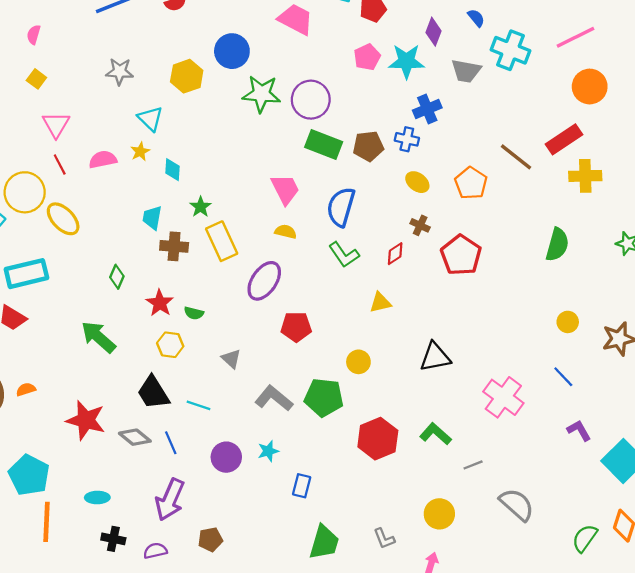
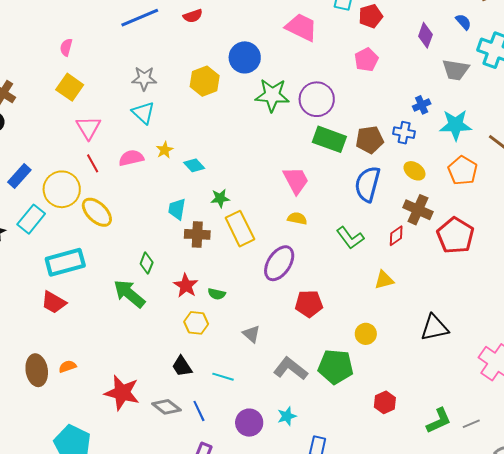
cyan star: (406, 61) -> (456, 125), moved
yellow square: (36, 79) -> (70, 87), size x1.5
blue cross: (427, 109) -> (422, 105), size x0.7
cyan triangle: (150, 119) -> (143, 113), moved
cyan diamond: (173, 170) -> (194, 165), turned -45
green star: (201, 207) -> (220, 198), turned 30
blue semicircle: (341, 207) -> (367, 184), moved
brown cross: (420, 225) -> (418, 210), size x1.6
green arrow: (98, 337) -> (129, 294), moved
black trapezoid: (153, 393) -> (182, 366), size x0.7
green L-shape: (435, 434) -> (439, 421), moved, turned 116
red hexagon: (378, 439) -> (385, 402), size x0.6

